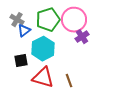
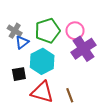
pink circle: (74, 20) -> (75, 31), size x0.7
purple cross: (82, 37) -> (83, 49), size x1.6

